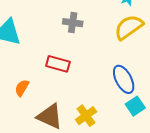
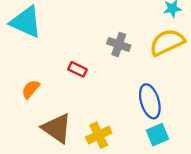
gray cross: (73, 23) -> (119, 44), moved
red rectangle: (58, 64) -> (77, 69), size x0.7

